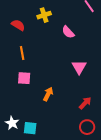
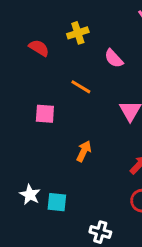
orange line: (22, 53) -> (81, 87), moved, turned -48
pink square: (24, 78) -> (45, 114), moved

